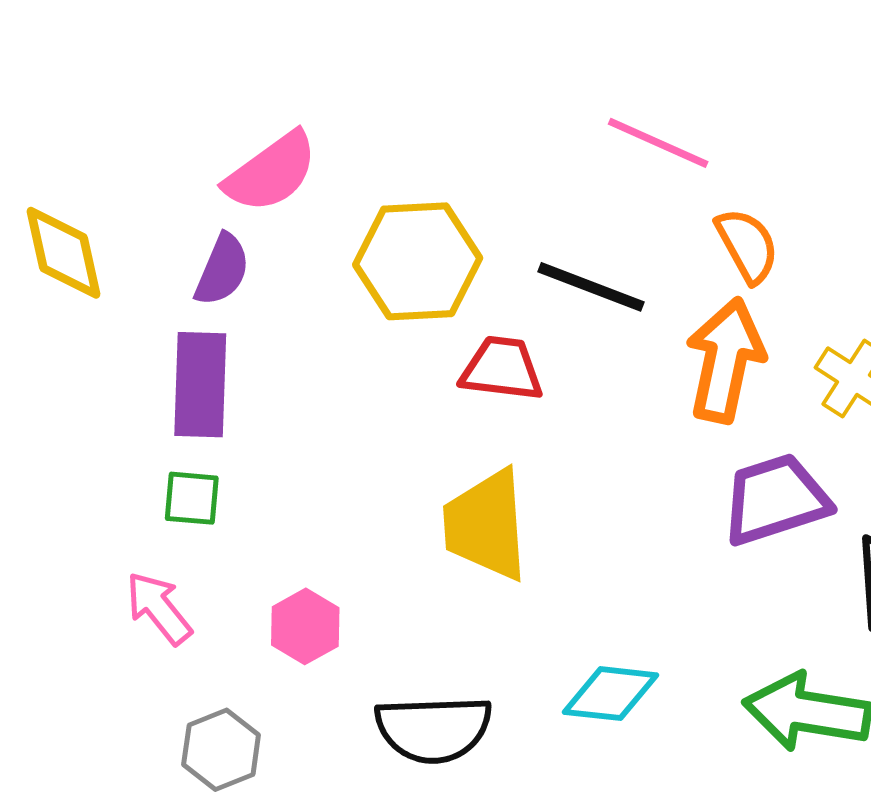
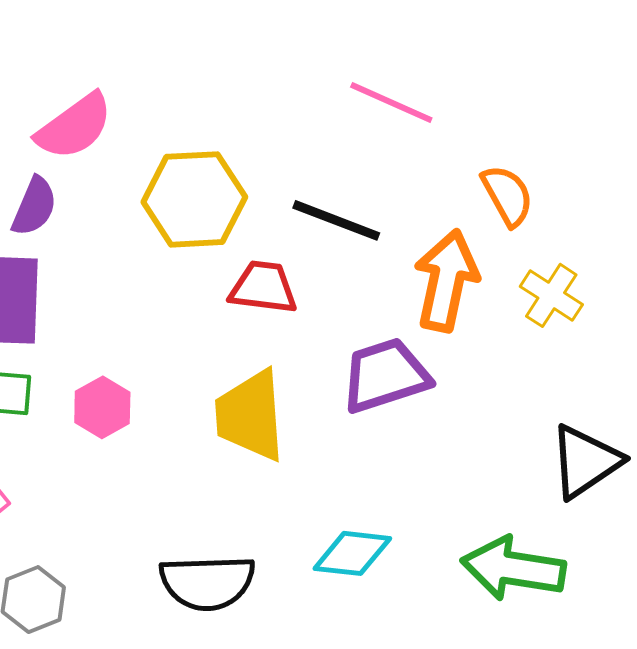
orange semicircle: (747, 245) -> (507, 195), moved
purple trapezoid: (775, 499) -> (385, 375), moved
pink hexagon: (305, 626) -> (102, 407), moved

